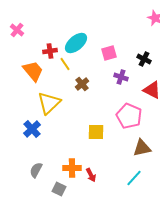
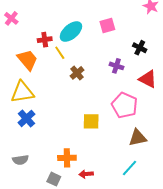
pink square: (109, 53) -> (107, 25), moved
yellow triangle: (49, 103) -> (22, 92), moved, turned 35
gray semicircle: (36, 170) -> (20, 160), moved, turned -126
red arrow: (91, 175) -> (86, 174), moved, turned 112

